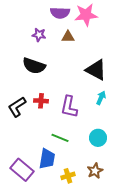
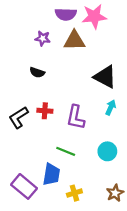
brown triangle: (68, 37) -> (74, 41), size x1.5
black semicircle: (34, 66) -> (37, 72), size x0.6
brown star: (95, 171) -> (115, 193), moved

